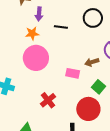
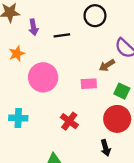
orange star: (32, 33) -> (17, 54), moved

